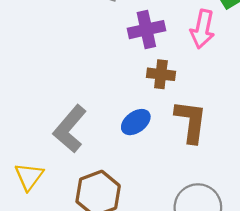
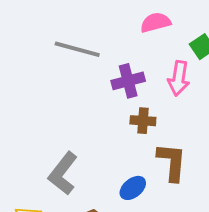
blue ellipse: (136, 122) -> (133, 188), moved

